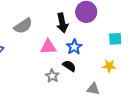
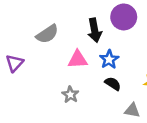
black semicircle: (69, 66) -> (113, 84), moved
gray star: (52, 76) -> (70, 95), moved

